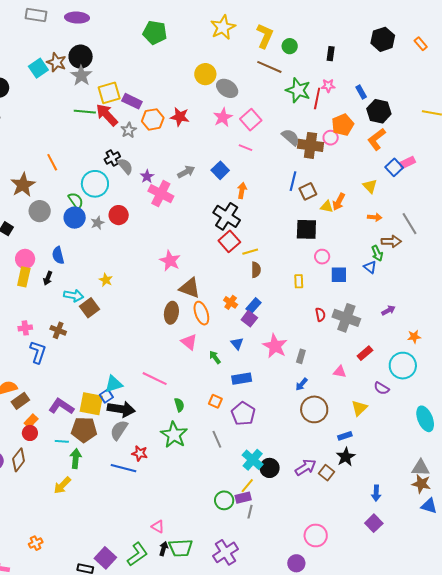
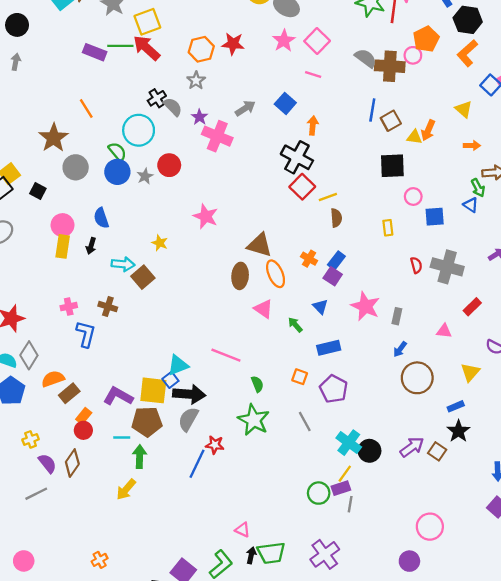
purple rectangle: (132, 101) -> (95, 52), moved
gray star: (129, 130) -> (196, 80), moved
pink star: (170, 261) -> (206, 216), moved
blue line: (124, 468) -> (197, 464), turned -75

